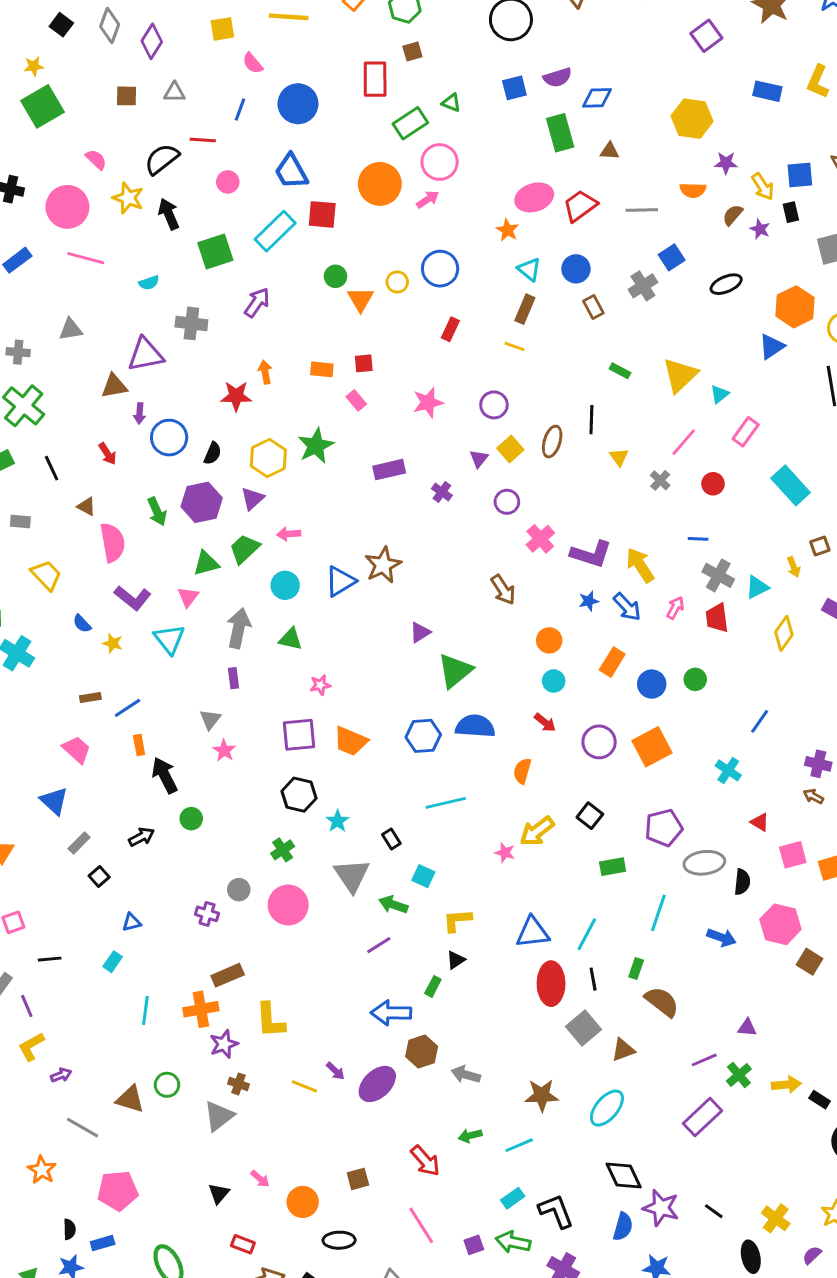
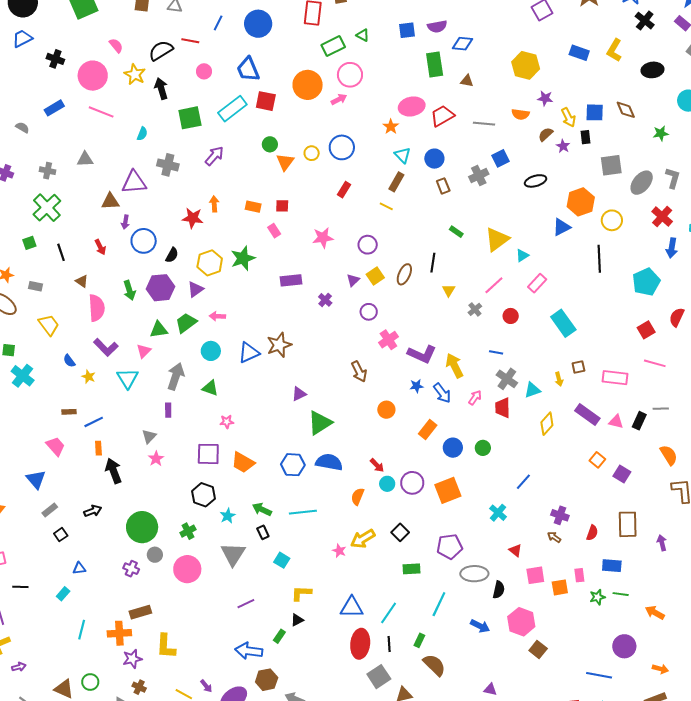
cyan semicircle: (149, 283) -> (142, 134), turned -56
cyan circle: (554, 681) -> (387, 484), moved
green circle: (191, 819) -> (142, 527), moved, size x2.0
green arrow: (393, 905) -> (262, 509), moved

